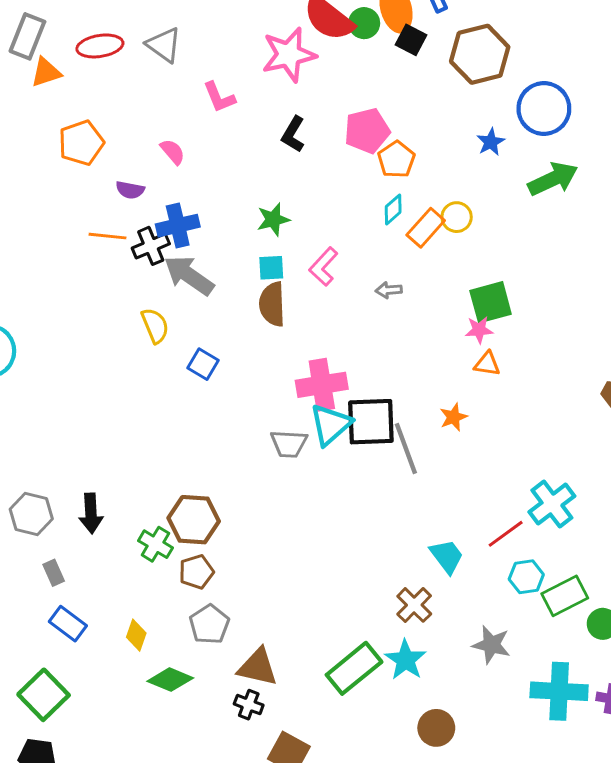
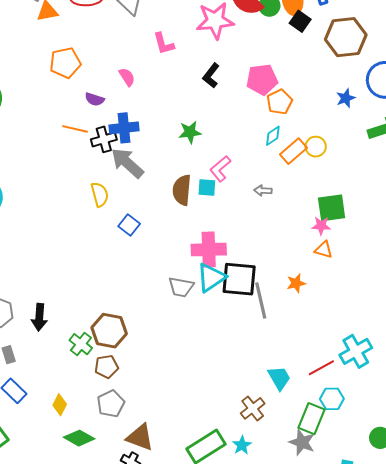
cyan square: (271, 268) -> (207, 187), moved
green rectangle: (565, 596) -> (311, 419), moved, turned -48
cyan star: (406, 660) -> (242, 445), size x0.7

